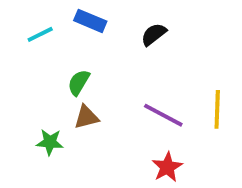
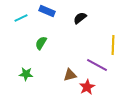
yellow line: (217, 109) -> (113, 45), moved
purple line: (163, 115) -> (97, 65), moved
brown triangle: (86, 117) -> (70, 75), moved

